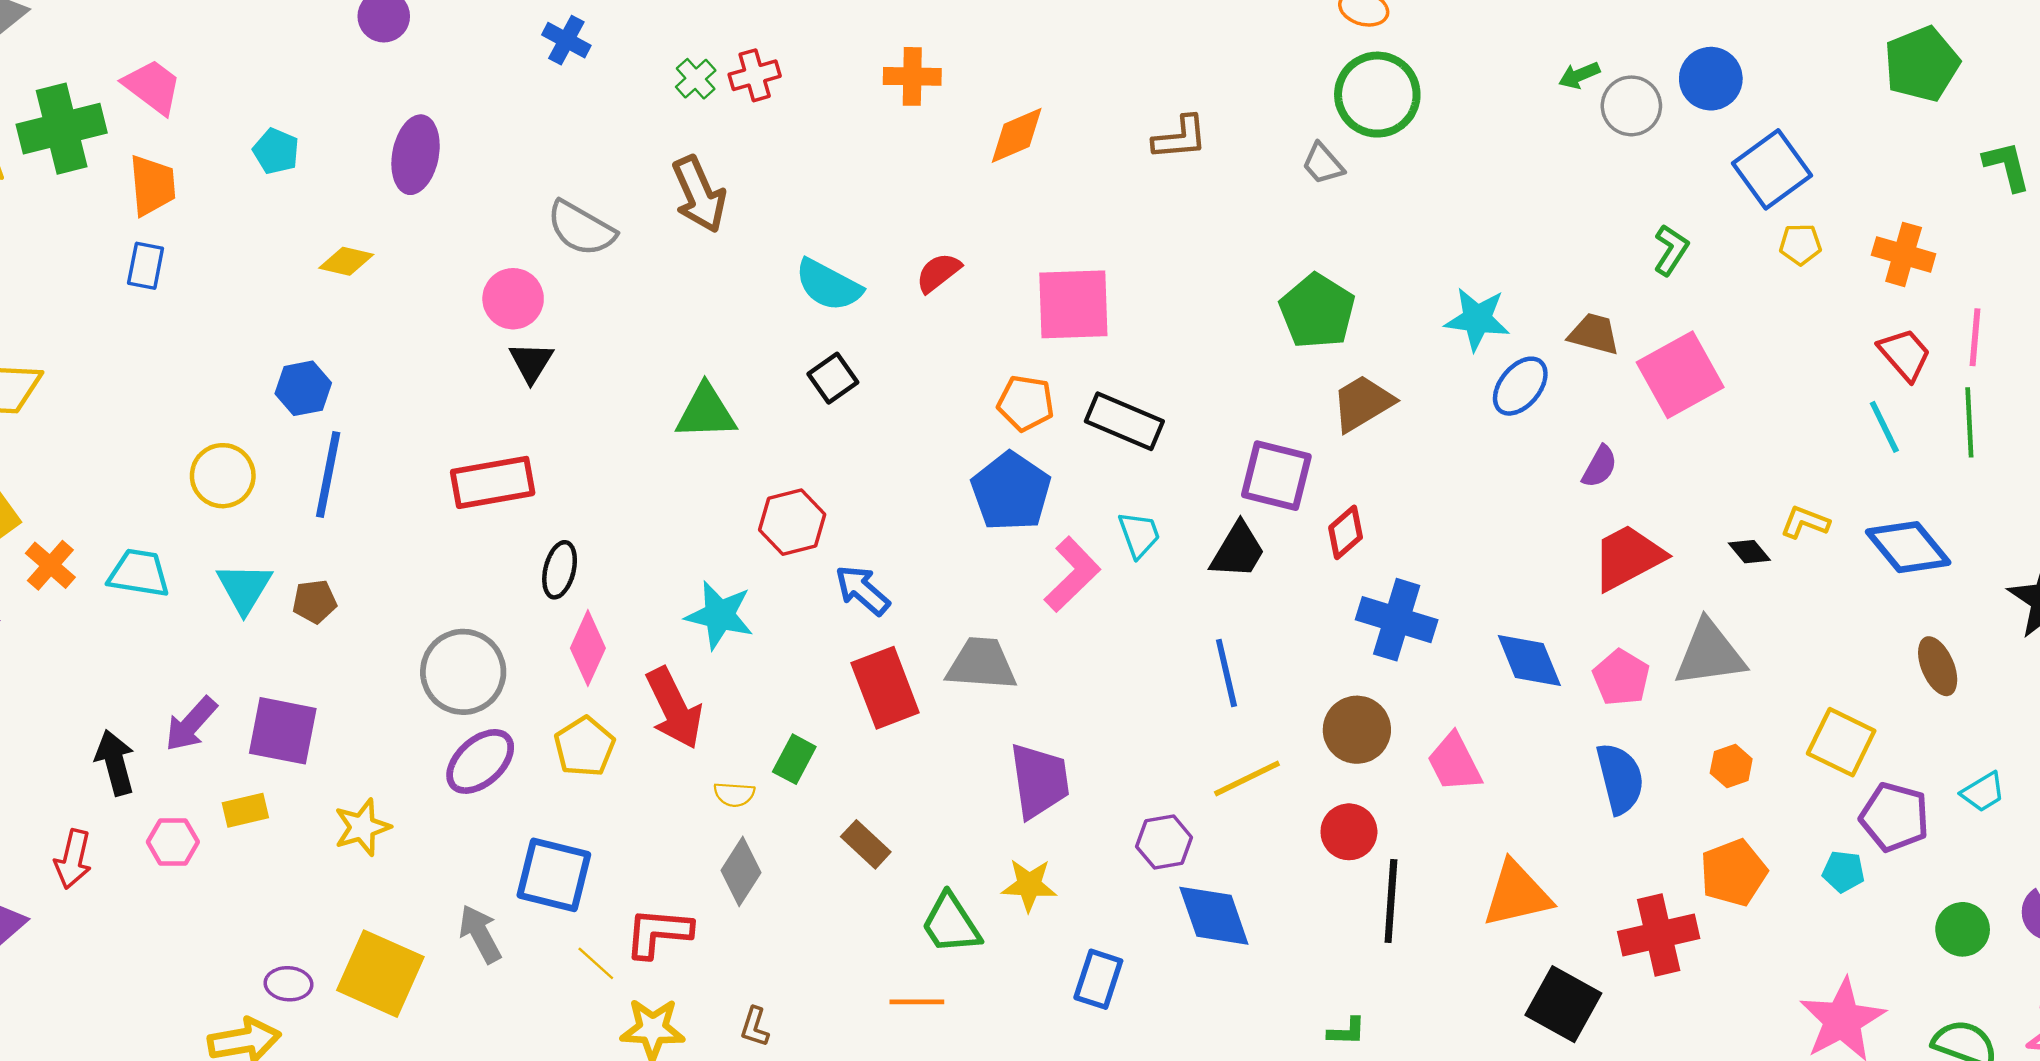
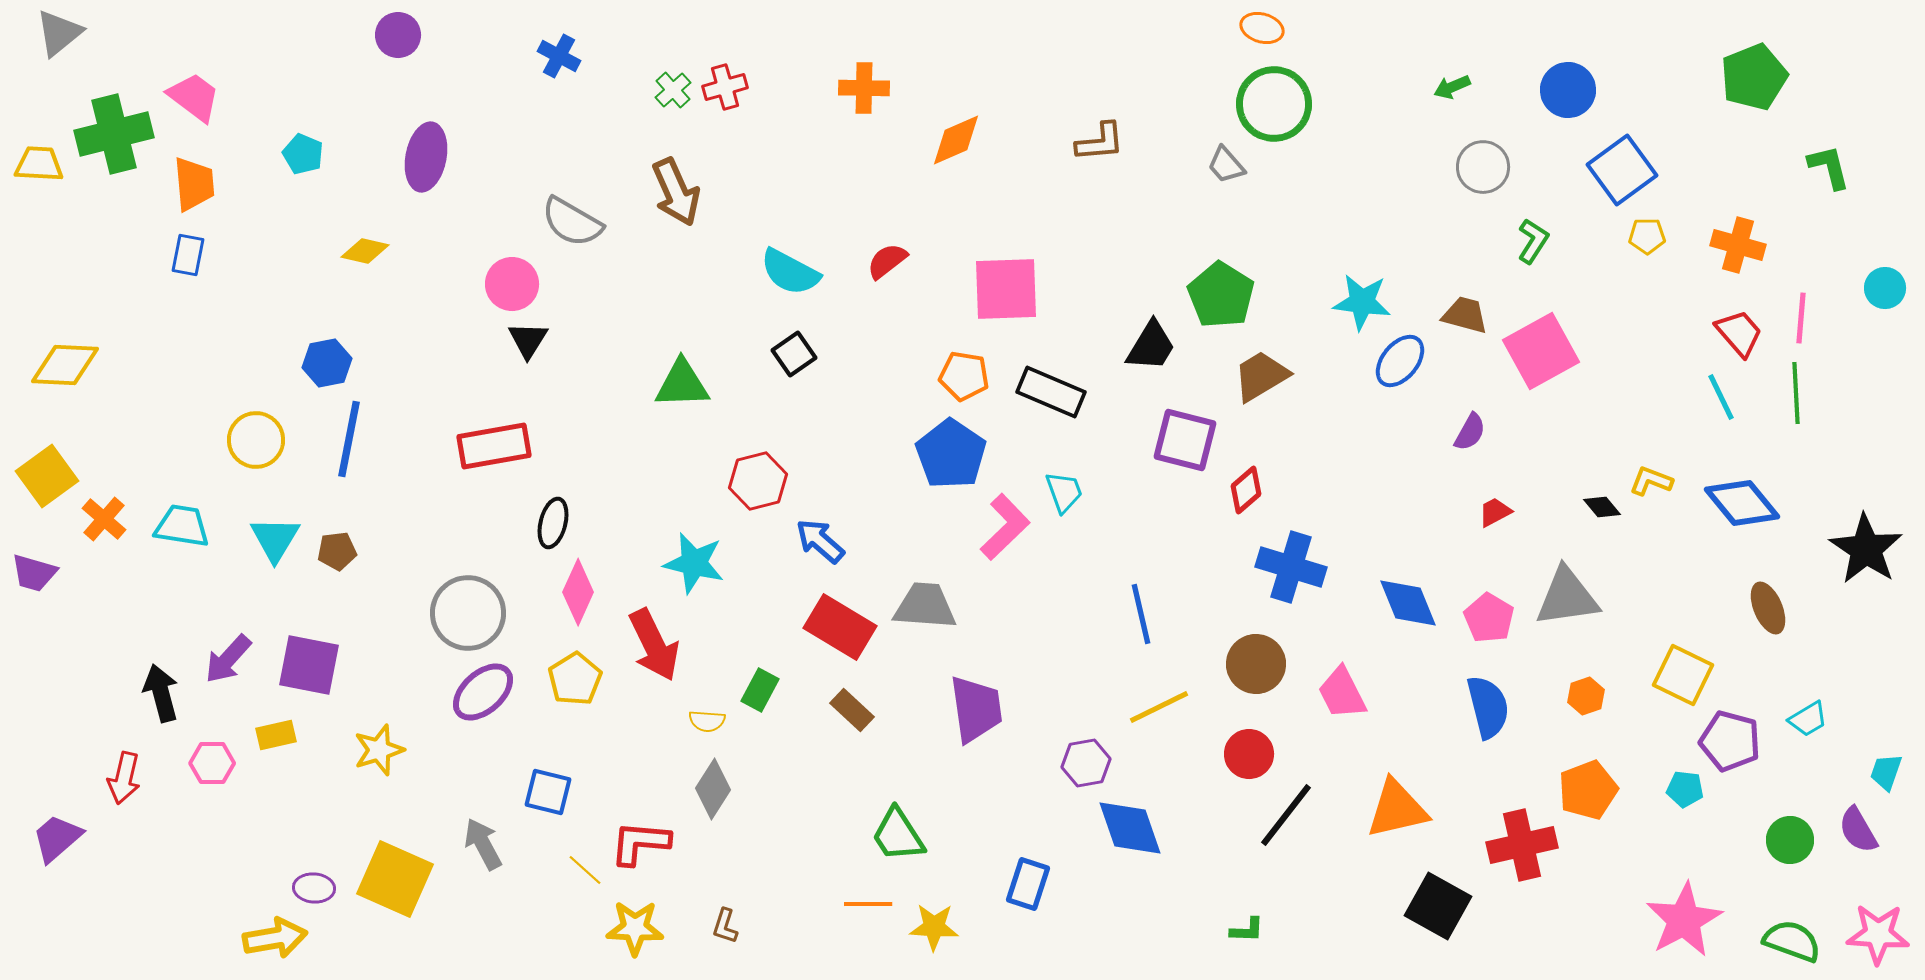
gray circle: (1631, 106) -> (1483, 167), moved
black trapezoid: (1238, 551) -> (1151, 346), moved
red trapezoid: (1628, 557) -> (1495, 512), size x0.5
red rectangle: (885, 688) -> (840, 627), turned -38
brown rectangle: (866, 844) -> (852, 710), moved
blue square: (554, 875) -> (548, 792), size x0.7
yellow star: (1029, 885) -> (934, 927), moved
black line: (1391, 901) -> (1286, 815), turned 34

